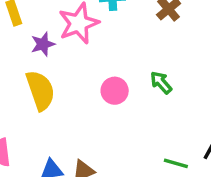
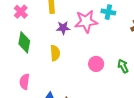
yellow semicircle: (40, 90) -> (55, 53), size x0.7

